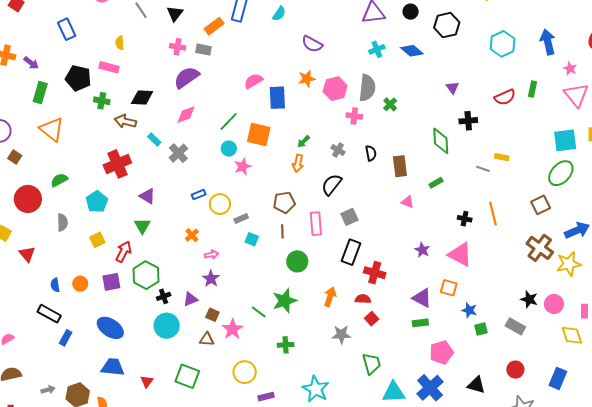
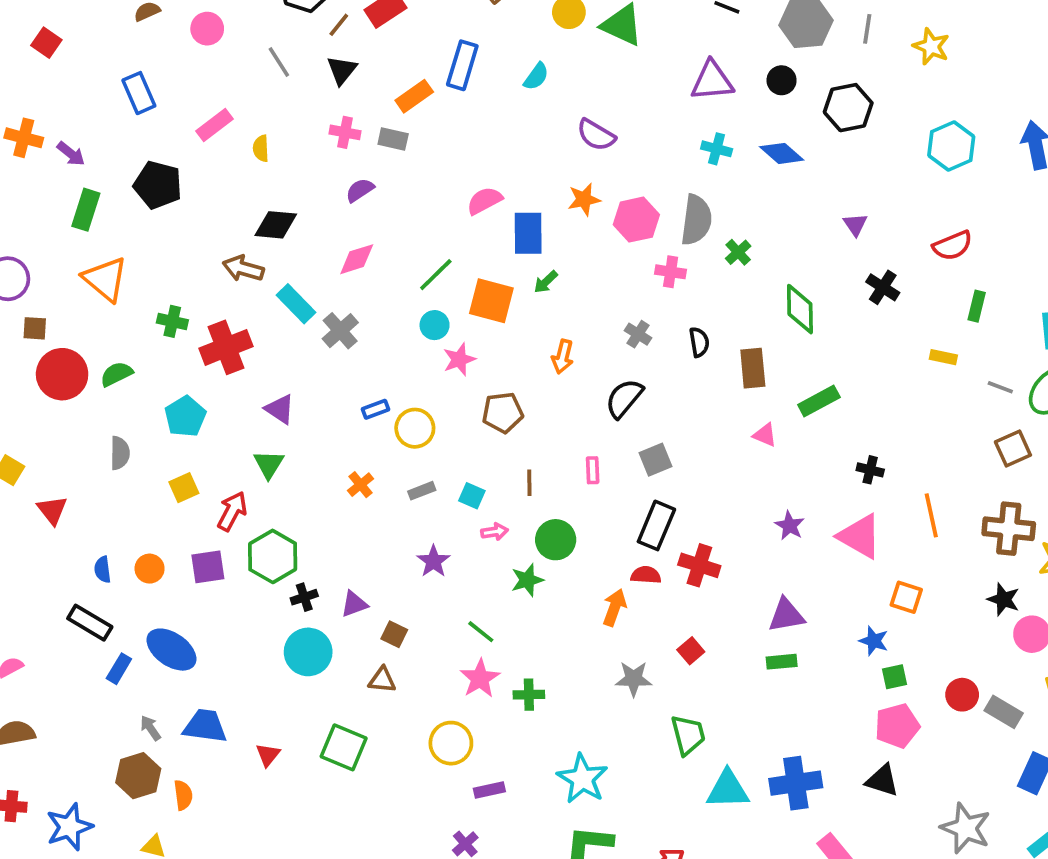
yellow semicircle: (120, 43) -> (261, 148), moved
cyan cross: (377, 49) -> (717, 149), turned 35
pink rectangle: (109, 67) -> (214, 125), moved, turned -54
purple semicircle: (187, 77) -> (360, 190), size x0.6
green rectangle: (533, 89) -> (977, 306), moved
green cross: (102, 101) -> (172, 321), moved
black cross: (468, 121) -> (883, 287), turned 36
cyan rectangle: (154, 139) -> (296, 304), size x1.5
green diamond: (441, 141) -> (800, 309), moved
green arrow: (303, 142) -> (546, 282), moved
brown square: (15, 157) -> (35, 328), turned -32
gray line: (483, 169) -> (1000, 387), moved
green rectangle: (436, 183) -> (819, 401), size x1.5
red circle: (28, 199) -> (62, 374), moved
brown pentagon: (284, 202) -> (503, 413), moved
orange line: (493, 214) -> (931, 515), moved
gray rectangle: (241, 219) -> (422, 491), moved
pink rectangle: (316, 224) -> (593, 470), size x0.6
brown cross: (540, 248) -> (1009, 529), turned -32
pink arrow: (212, 255) -> (495, 532), moved
purple star: (211, 279) -> (433, 561), moved
orange square: (449, 288) -> (906, 597), moved
purple triangle: (422, 298) -> (786, 615), turned -40
red semicircle: (363, 299) -> (646, 575), moved
black star: (529, 299) -> (1004, 599), moved
green star: (285, 301) -> (527, 580), moved, size x0.7
gray rectangle: (515, 326) -> (1004, 712), moved
blue ellipse: (110, 328) -> (171, 650), moved
pink star: (233, 329) -> (480, 678), moved
pink pentagon: (441, 352) -> (897, 726), moved
red circle: (515, 370) -> (962, 695), moved
blue cross: (430, 388) -> (796, 783), turned 32
gray arrow: (48, 390) -> (150, 728), moved, turned -112

